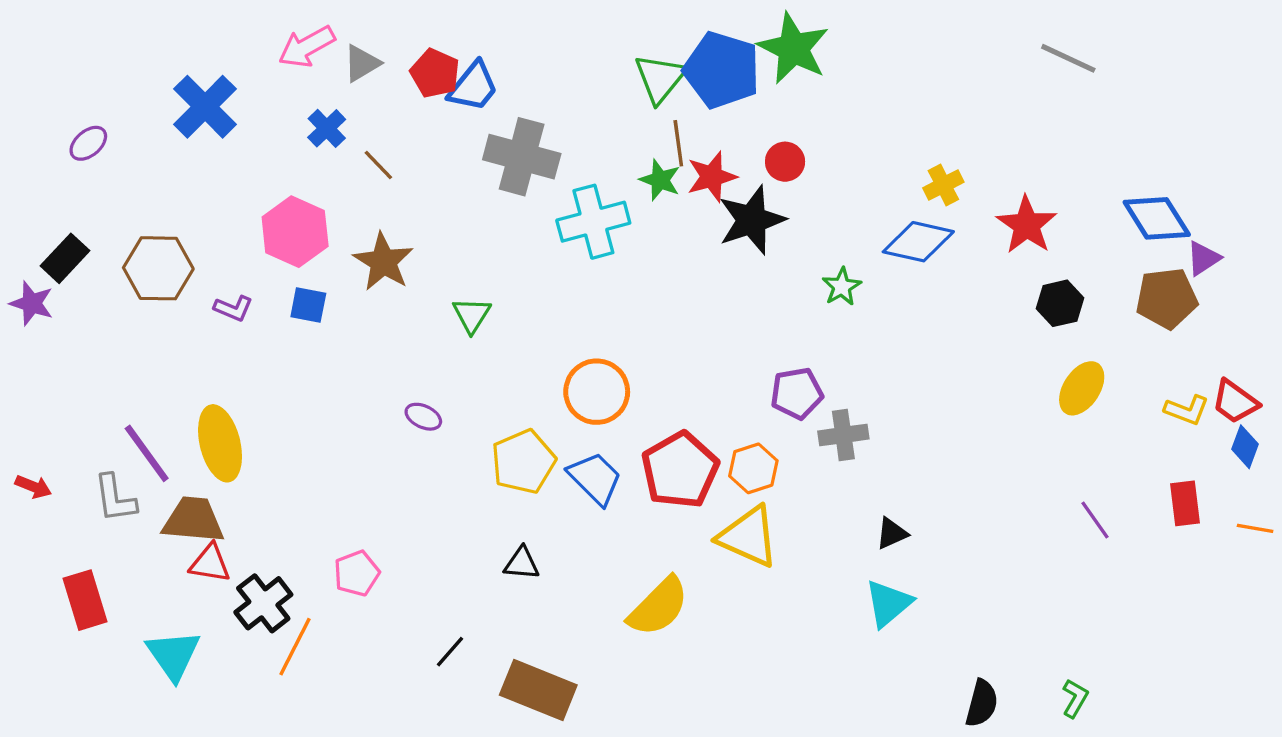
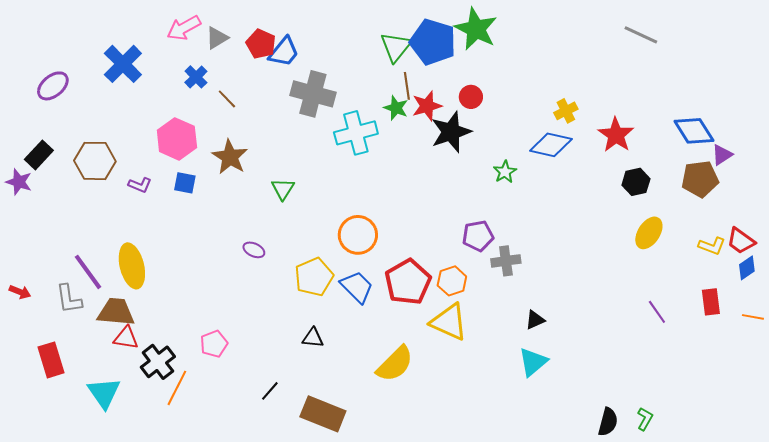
purple ellipse: (88, 143) -> (53, 86), size x1.4
blue diamond: (1245, 447) -> (747, 268), turned 35
black semicircle: (982, 703) -> (608, 422), moved

